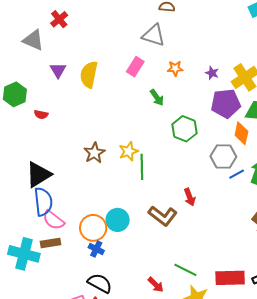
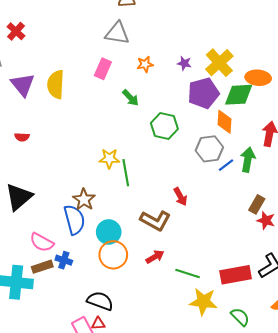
purple triangle: (58, 70) -> (23, 85), size x1.4
red semicircle: (41, 115) -> (22, 137), moved
yellow star: (129, 151) -> (109, 158), turned 30
brown star: (94, 153) -> (84, 199), moved
blue semicircle: (43, 202) -> (74, 220), moved
orange circle: (93, 228) -> (113, 255), moved
blue cross: (96, 249) -> (64, 260), moved
red arrow: (156, 285) -> (155, 257), moved, turned -66

